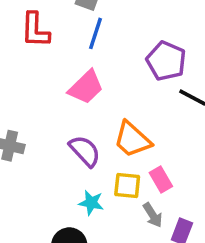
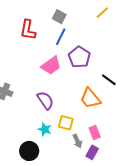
purple pentagon: (166, 61) -> (79, 57), moved
orange trapezoid: (132, 140) -> (90, 98), moved
pink rectangle: (161, 180) -> (95, 132), moved

